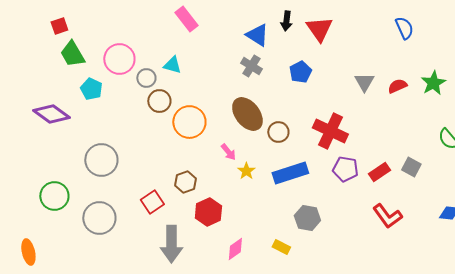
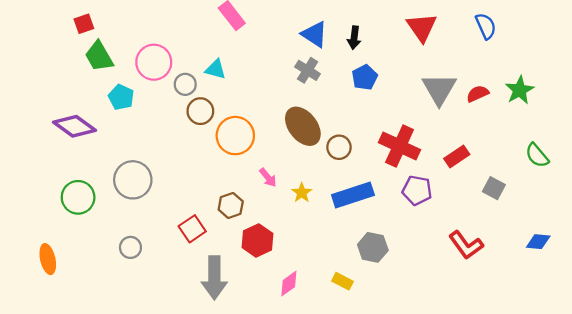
black arrow: (286, 21) -> (354, 38), moved
red triangle: (319, 29) -> (422, 27), moved
gray triangle: (364, 82) -> (439, 89), size x1.5
pink arrow: (228, 152) -> (268, 178), moved
red rectangle: (379, 172) -> (457, 157), moved
green circle: (54, 196) -> (78, 197), moved
gray circle: (99, 218) -> (130, 247), size x0.6
orange ellipse: (28, 252) -> (48, 259), moved

